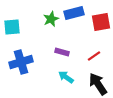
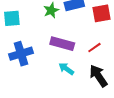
purple rectangle: (62, 52) -> (62, 44), size x1.6

